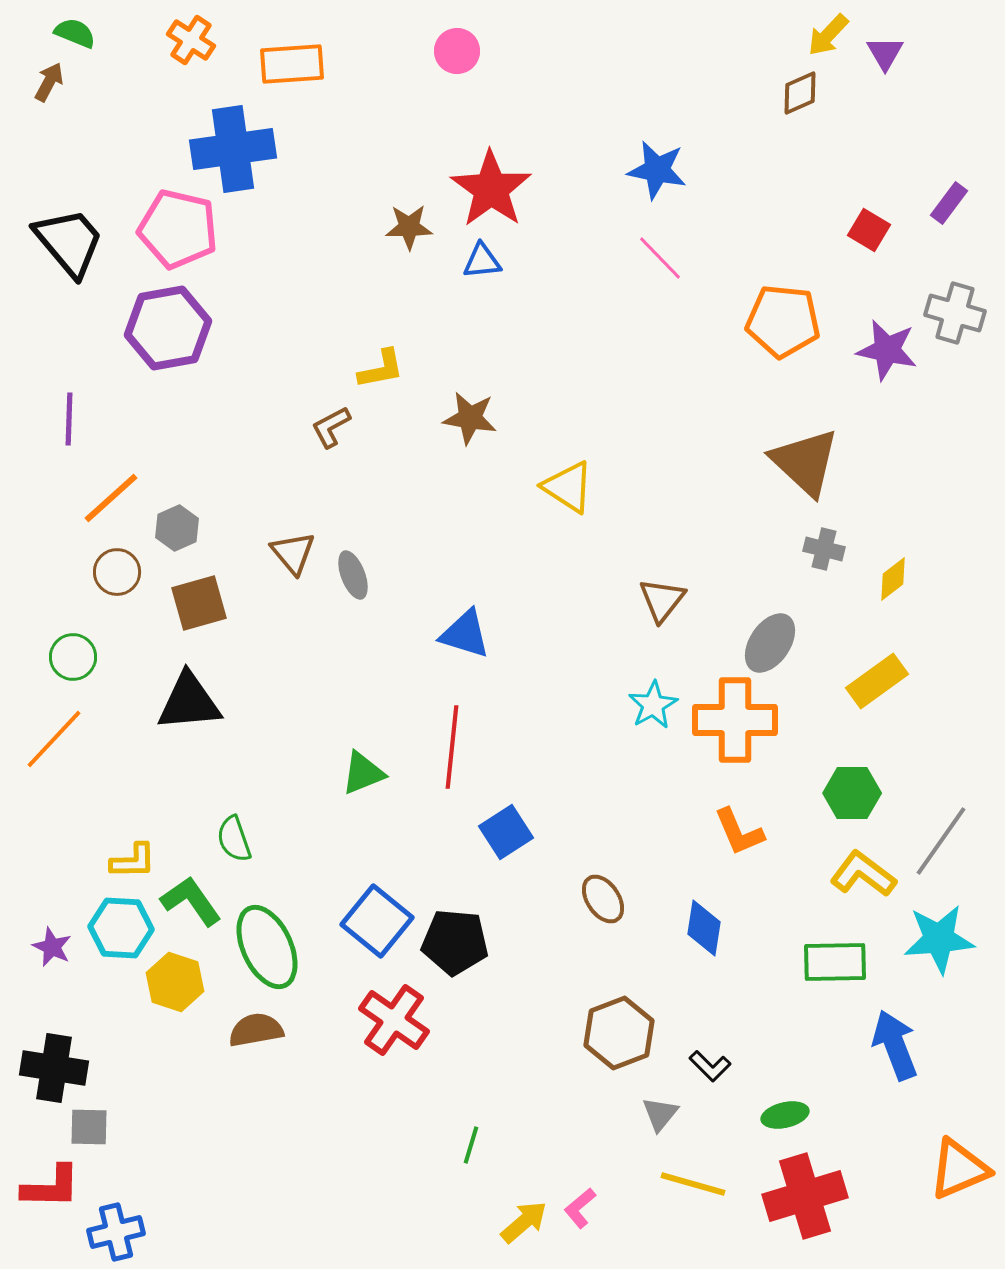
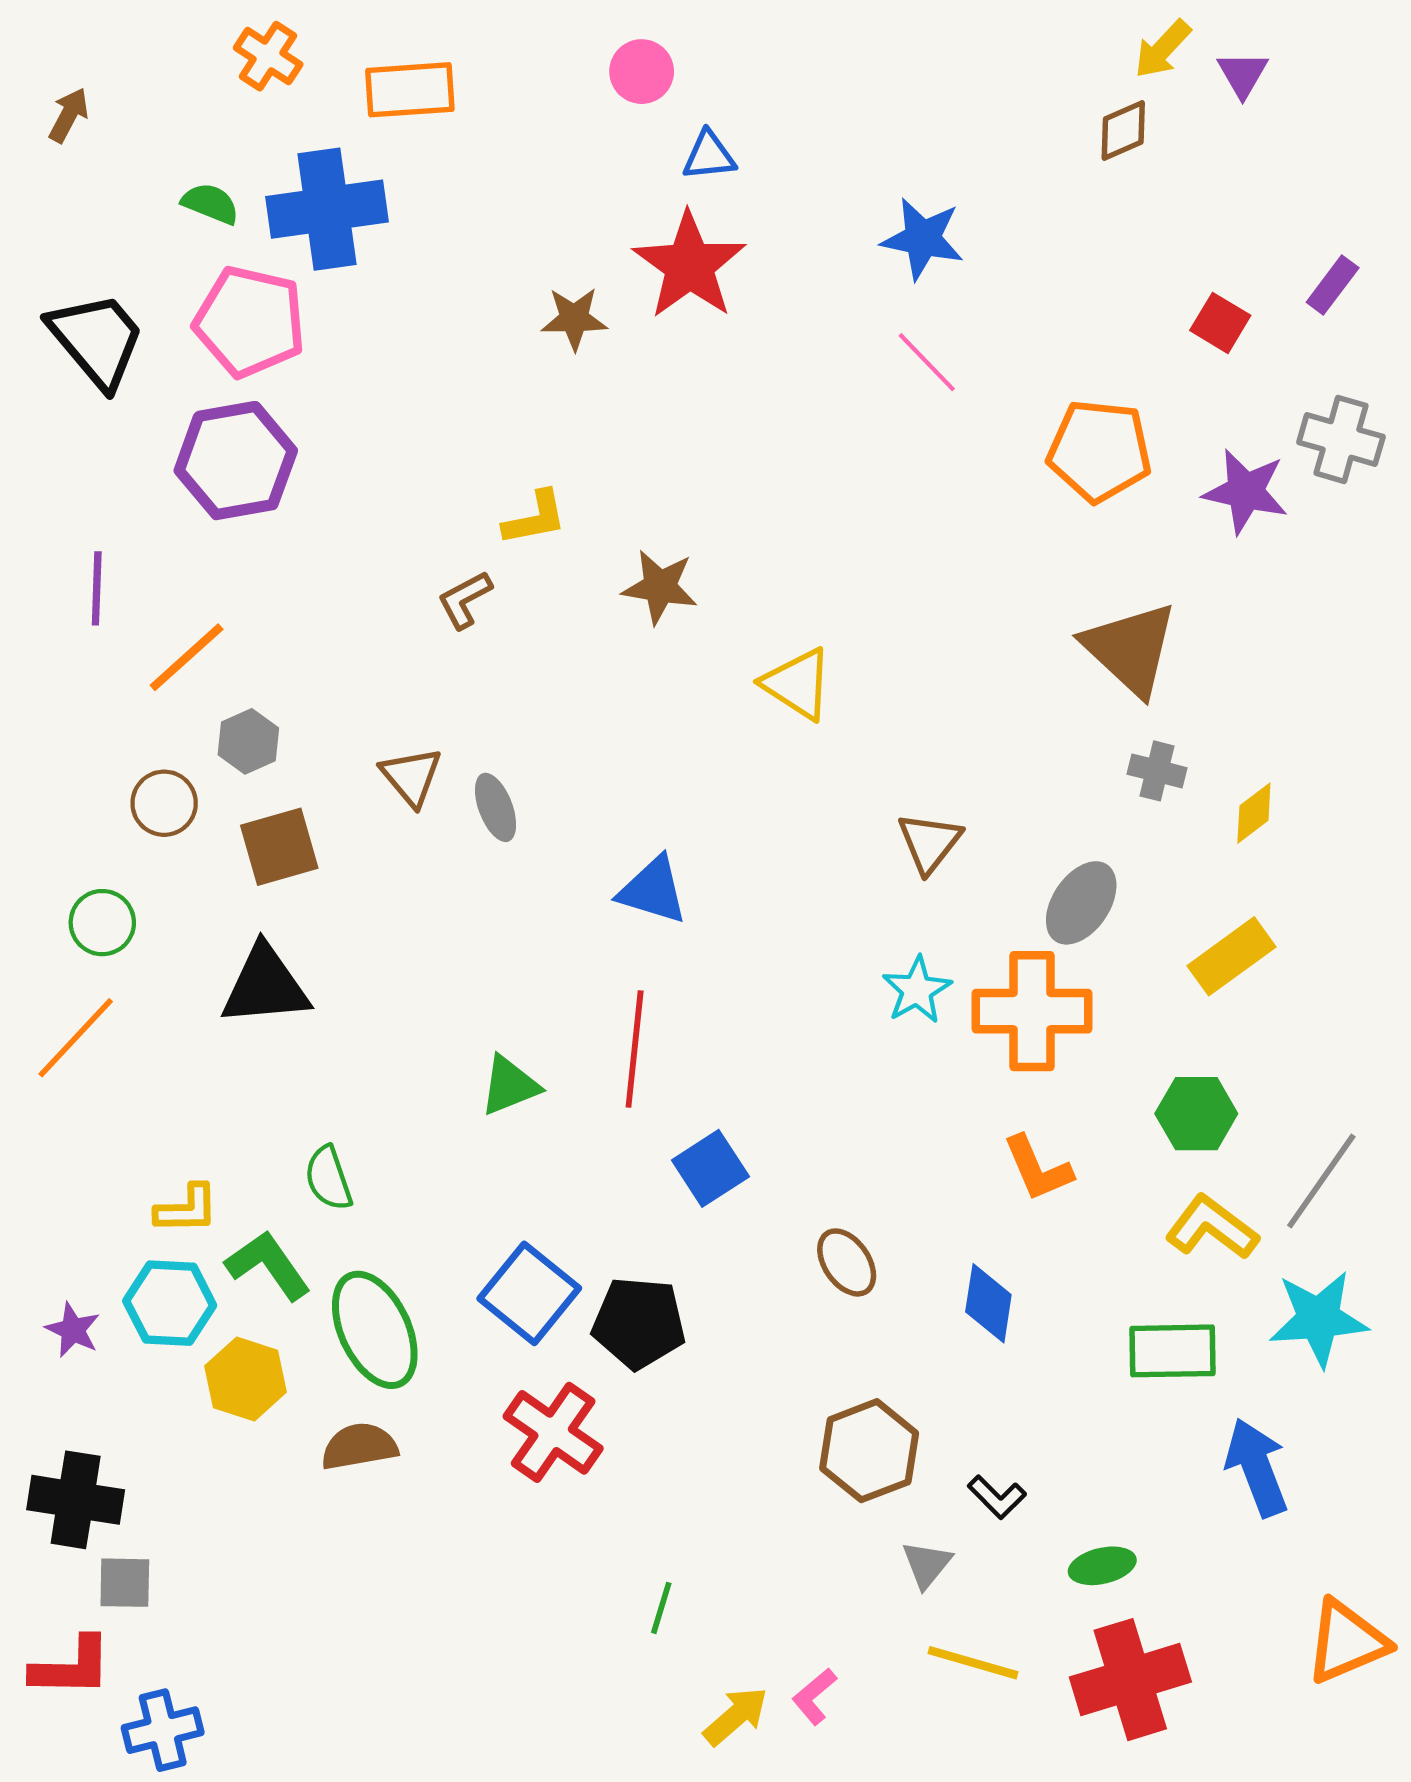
green semicircle: (75, 33) -> (210, 204), moved
blue triangle: (482, 261) -> (709, 156), moved
orange line: (111, 498) -> (187, 657), moved

